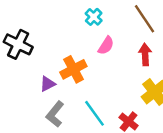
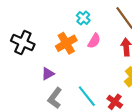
orange cross: (73, 69) -> (66, 43), moved

